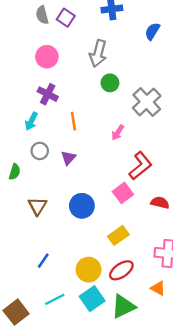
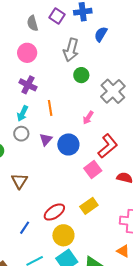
gray semicircle: (42, 15) -> (33, 23), moved
purple square: (66, 18) -> (57, 16), moved
blue semicircle: (152, 31) -> (101, 34), moved
cyan arrow: (31, 121) -> (22, 113), moved
blue circle: (82, 206) -> (68, 144), moved
red ellipse: (121, 270) -> (54, 212), moved

